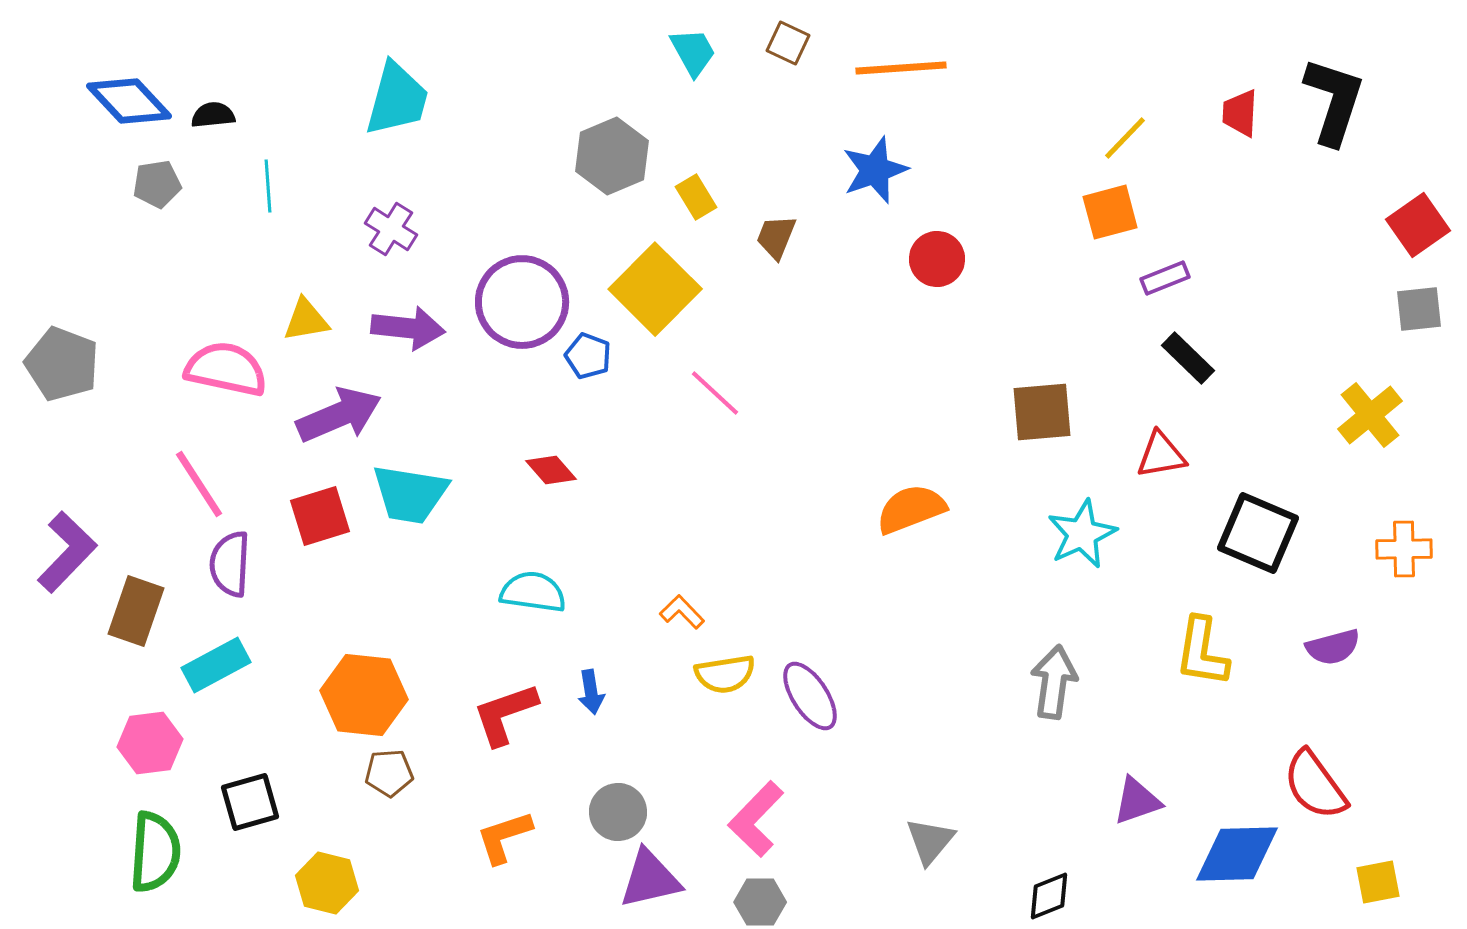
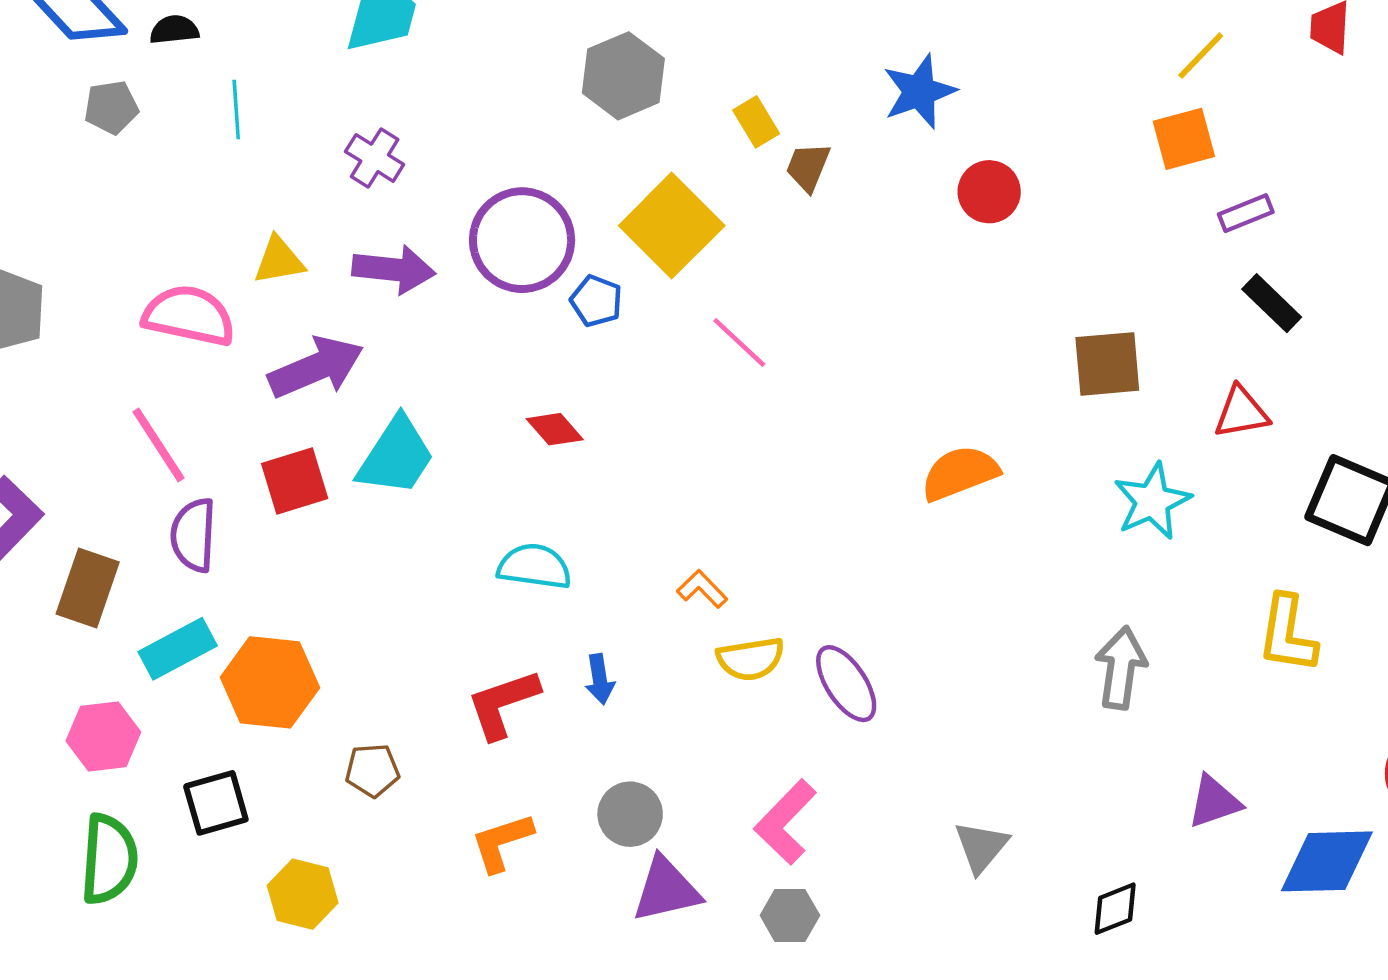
yellow rectangle: (696, 197) -> (756, 122), moved
cyan trapezoid: (410, 494) -> (396, 456), turned -66
orange hexagon: (364, 695) -> (270, 682), moved

